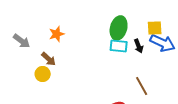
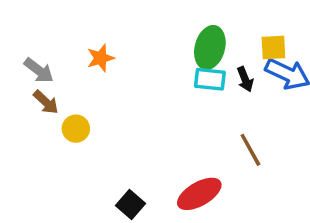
brown arrow: (49, 59) -> (46, 102), moved

